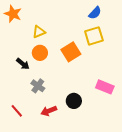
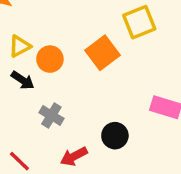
yellow triangle: (39, 32) -> (20, 46), moved

